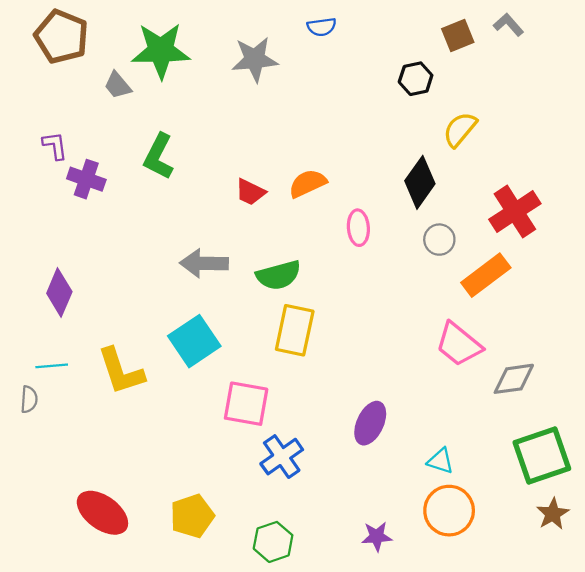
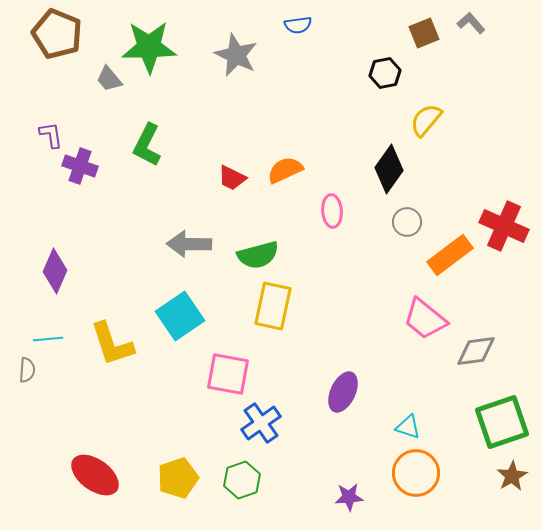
gray star: (255, 59) -> (236, 55), turned 30
red cross: (515, 212) -> (504, 226), moved, turned -33
green hexagon: (273, 542) -> (242, 480), moved

